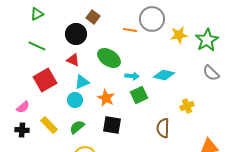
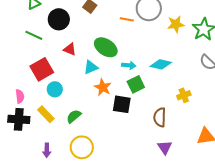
black circle: (76, 34) -> (59, 19), moved
cyan triangle: (82, 82) -> (91, 67), moved
cyan circle: (75, 100) -> (55, 89), moved
pink semicircle: (23, 107) -> (20, 96), turned -56
black square: (112, 125) -> (122, 104), moved
black cross: (22, 130) -> (19, 119), size x1.5

